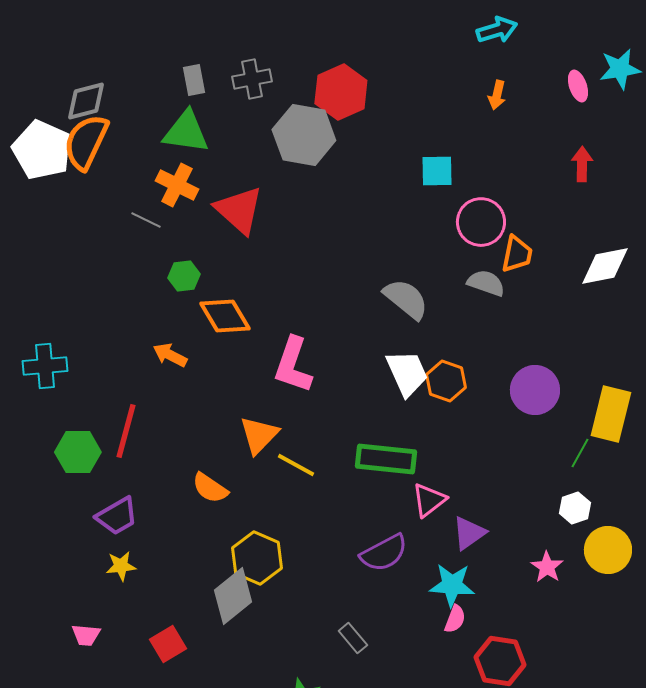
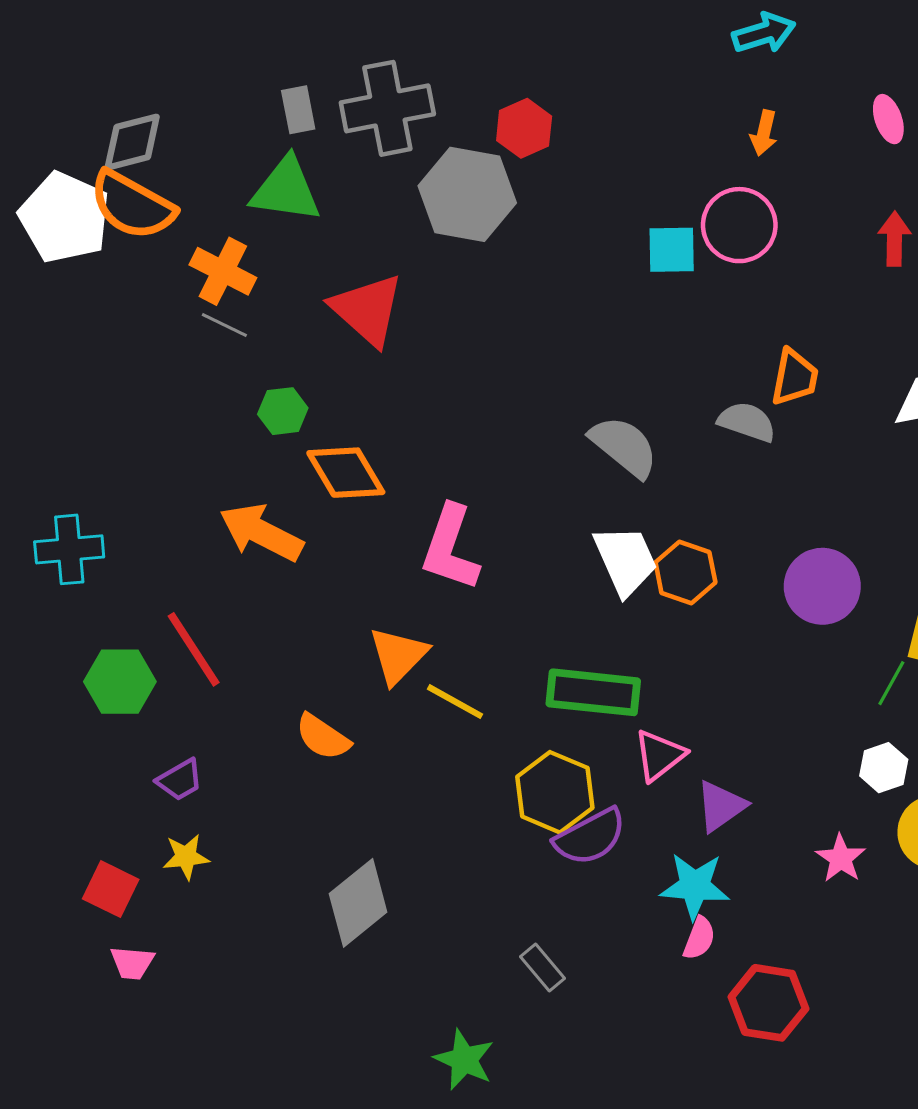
gray cross: (252, 79) -> (387, 108), size x1.5
red hexagon: (341, 92) -> (524, 128), size x0.7
orange semicircle: (86, 142) -> (132, 205), turned -86
orange cross: (177, 185) -> (223, 271), moved
pink circle: (481, 222) -> (739, 225), moved
orange arrow: (170, 355) -> (261, 532), size x1.6
red line: (126, 431) -> (194, 649), turned -48
purple trapezoid: (117, 516) -> (180, 780), size x0.7
yellow hexagon: (257, 558) -> (555, 792), moved
red square: (168, 644) -> (111, 889), moved, turned -33

